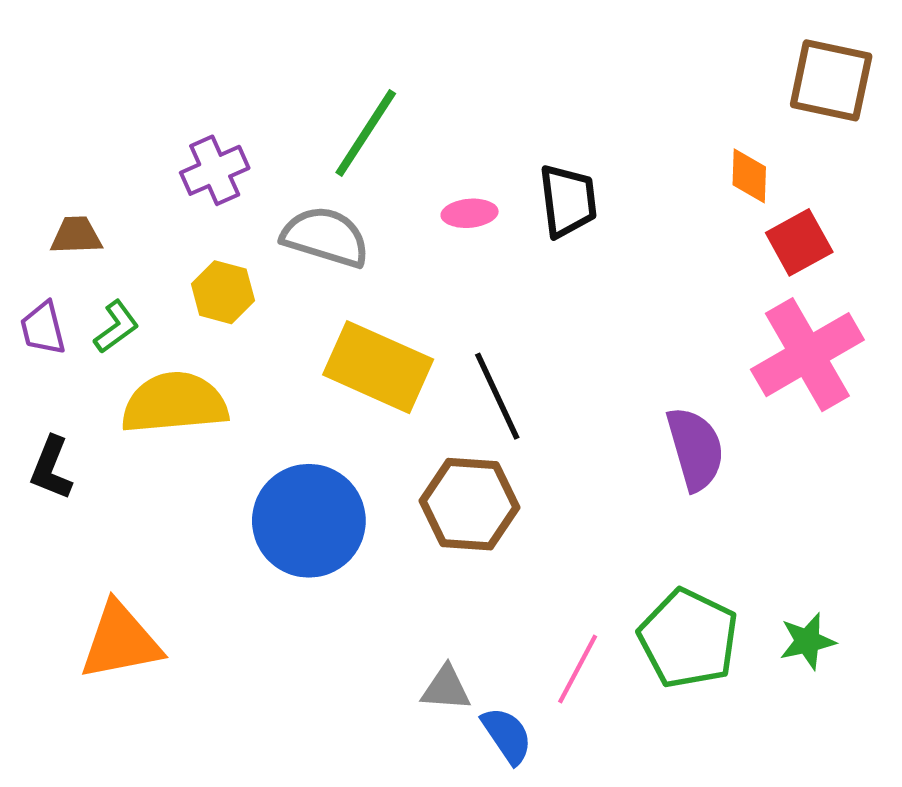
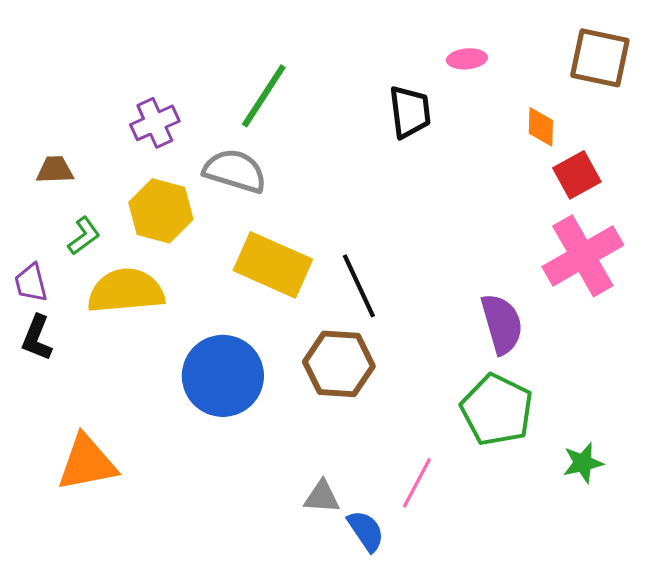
black trapezoid: (568, 201) -> (410, 112), moved
pink ellipse: (470, 213) -> (467, 59), moved
yellow hexagon: (223, 292) -> (161, 211), size x1.4
purple trapezoid: (43, 328) -> (31, 283), moved
green pentagon: (688, 638) -> (497, 410), moved

